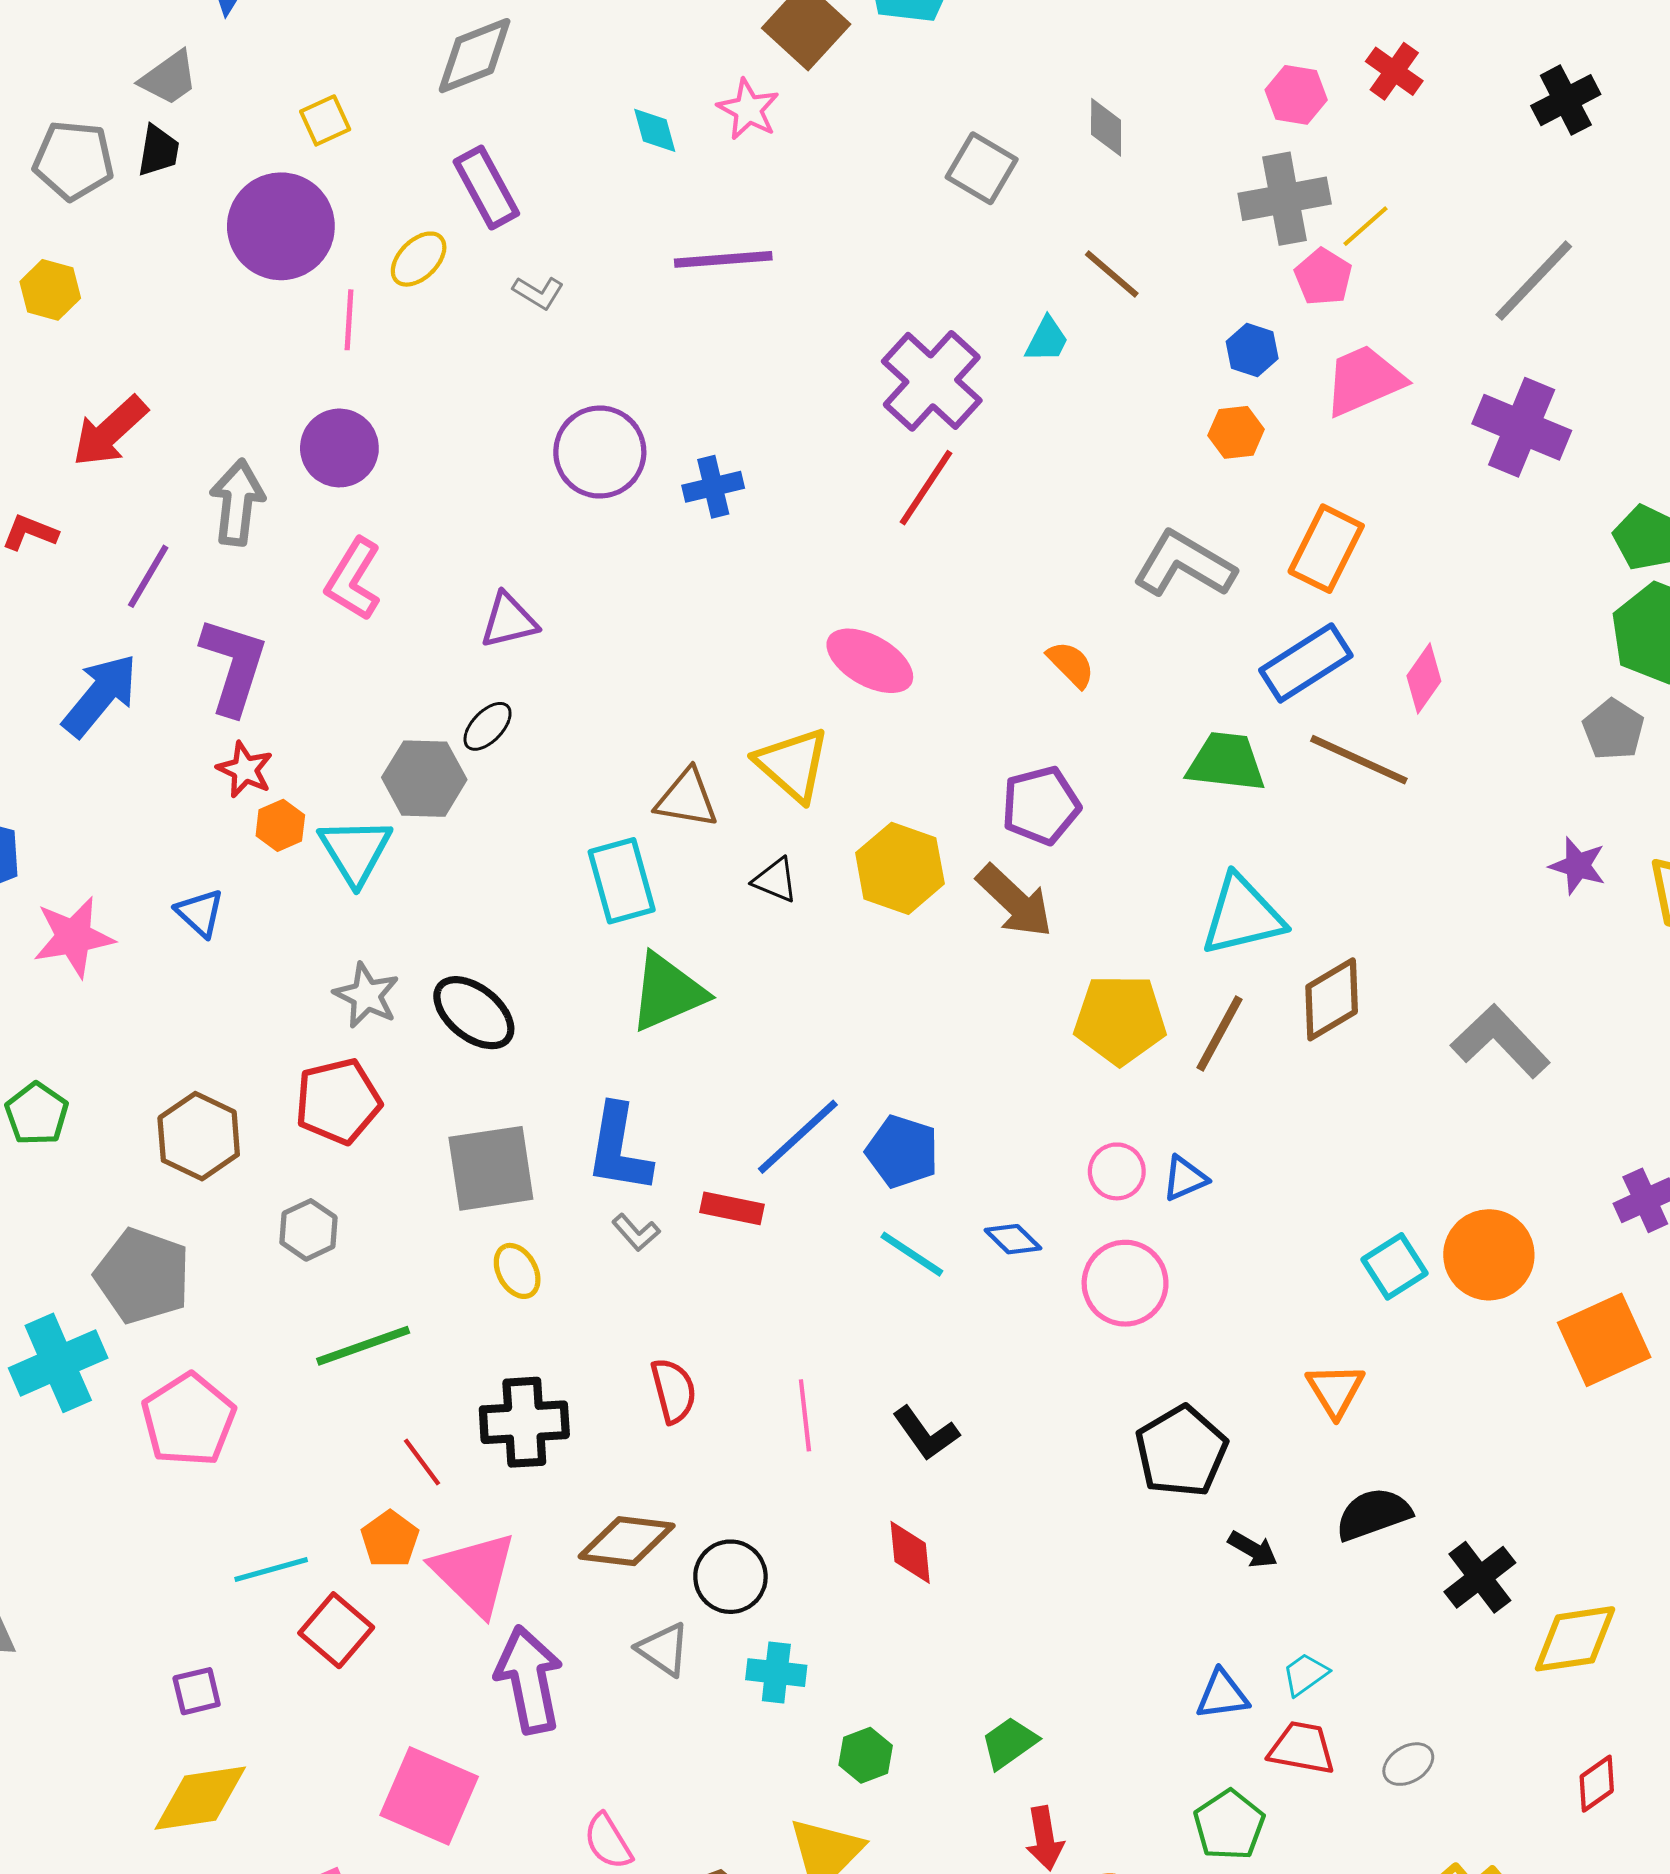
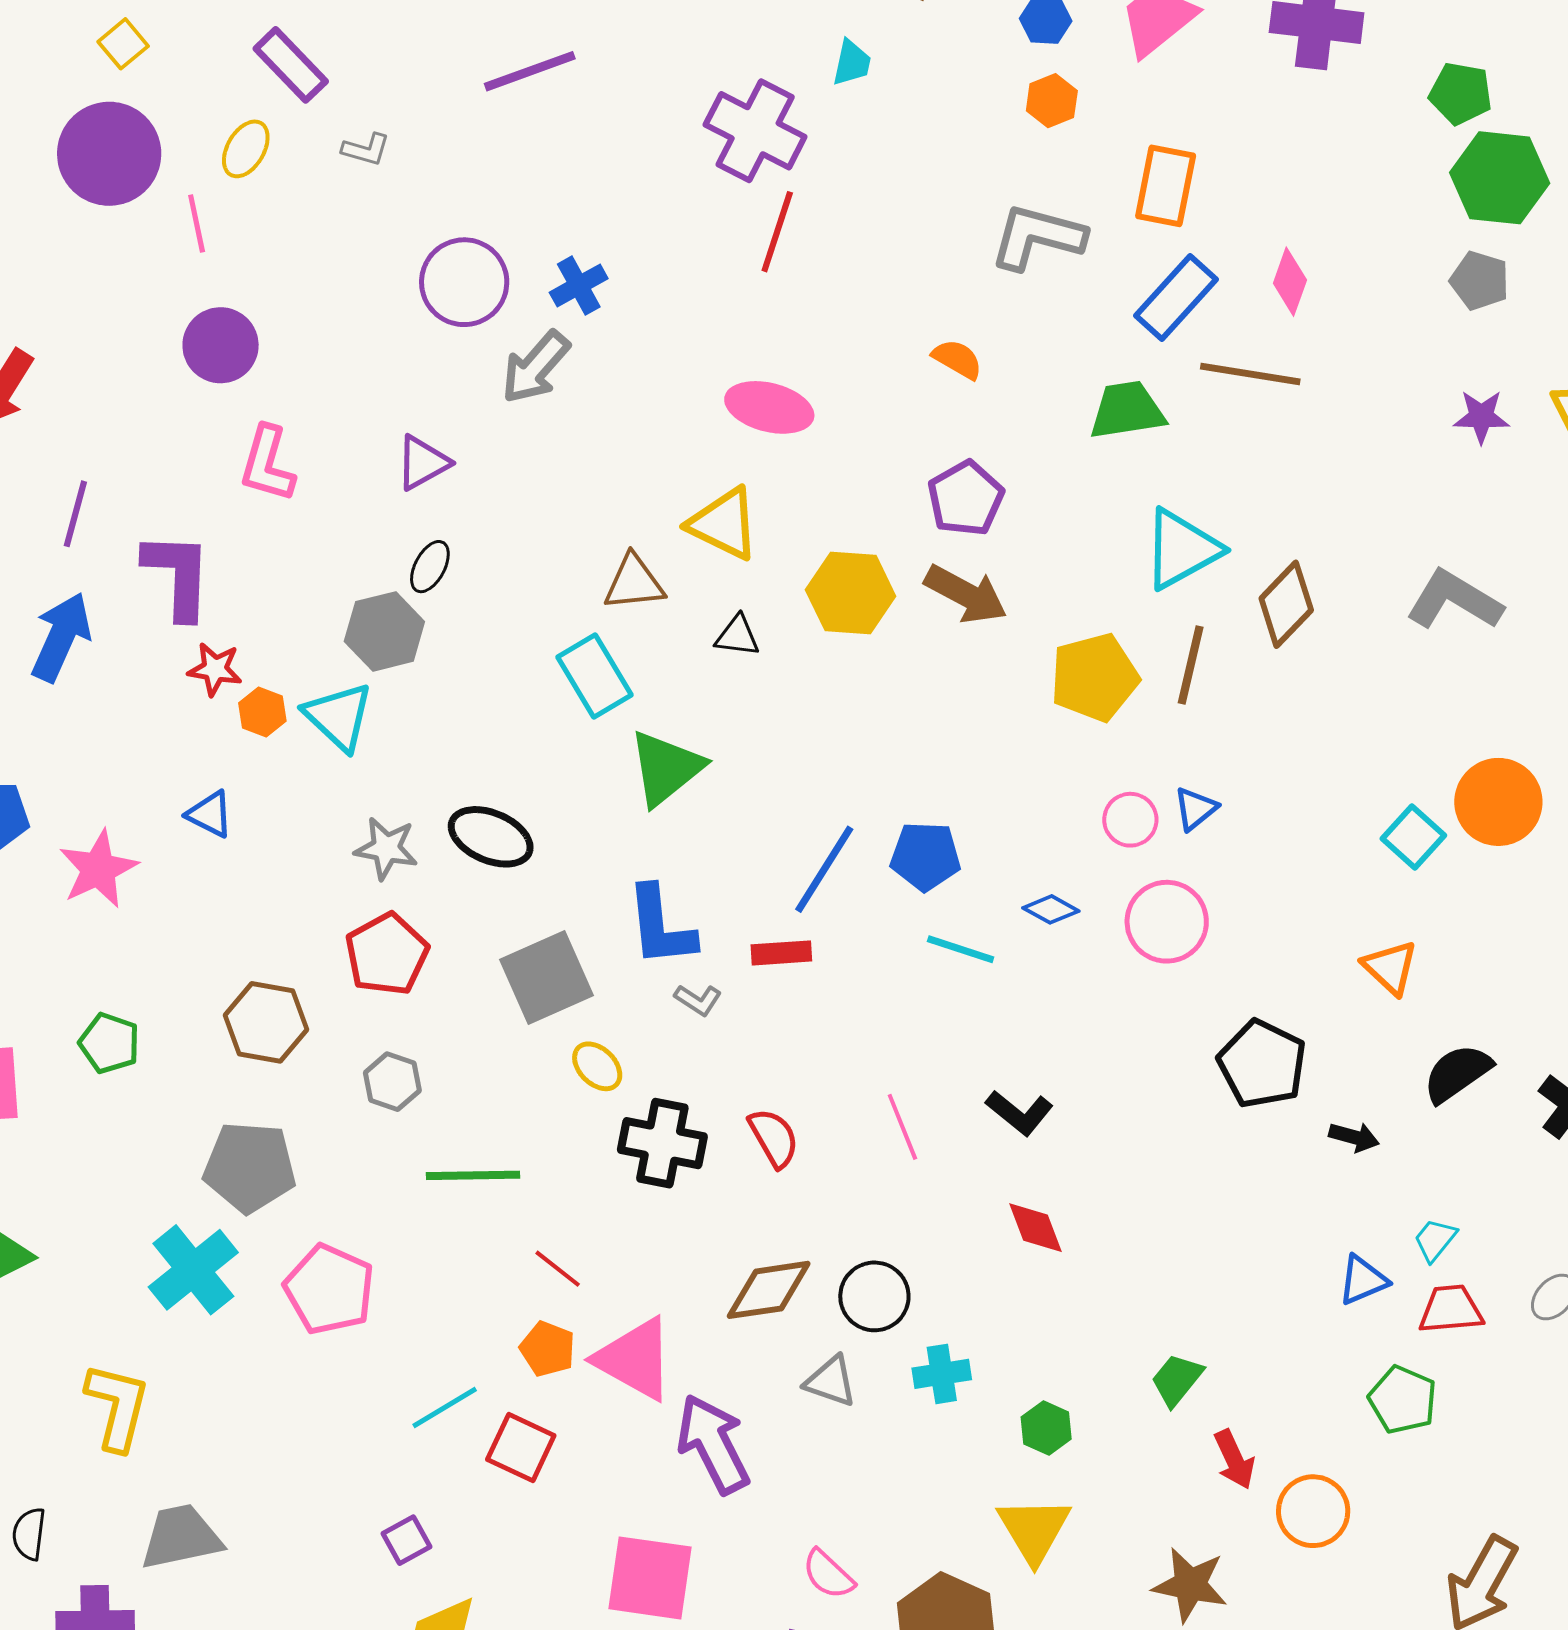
gray arrow: (237, 502) -> (536, 367), moved, turned -130
green line: (363, 1346) -> (473, 1175), turned 34
black cross: (524, 1422) -> (662, 1143), moved, turned 30

